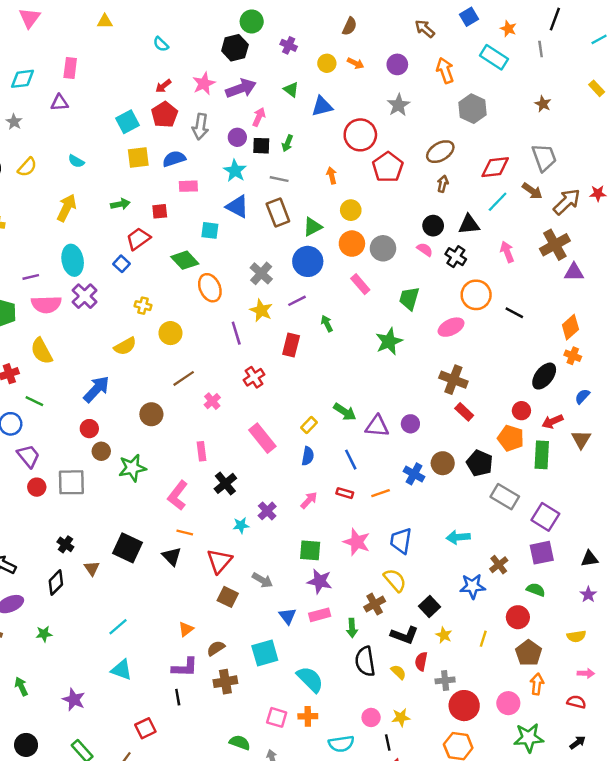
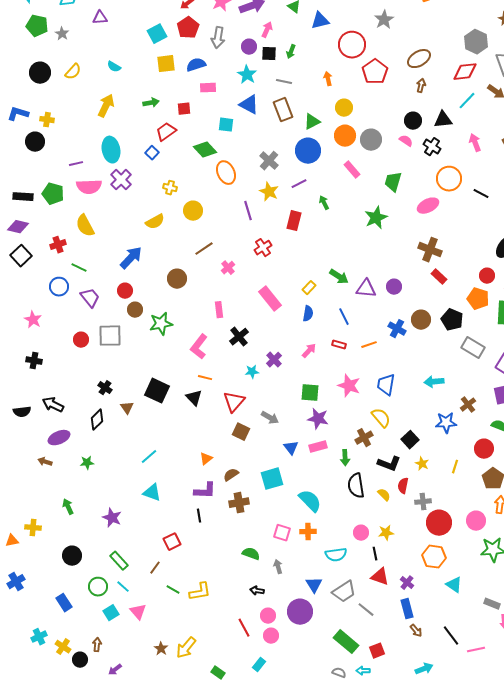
gray hexagon: (473, 109) -> (476, 42), moved
purple trapezoid: (28, 456) -> (90, 298), moved

